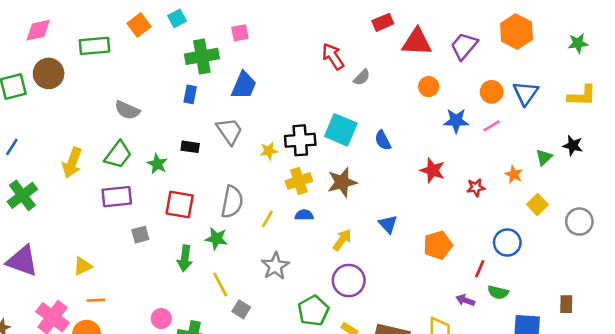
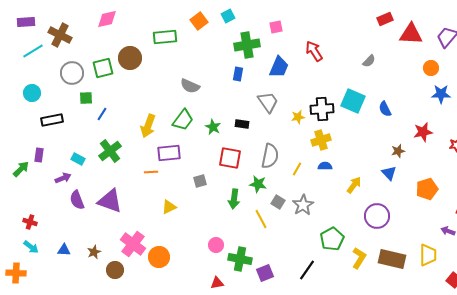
pink diamond: (38, 30) -> (107, 19), moved
red arrow: (333, 56) -> (314, 51), moved
orange circle: (429, 87) -> (431, 68), moved
black rectangle: (190, 147) -> (242, 124), moved
red star: (433, 170) -> (423, 132), turned -30
brown star: (342, 182) -> (398, 151), moved, size x0.6
purple rectangle: (117, 197) -> (169, 153), moved
yellow triangle: (83, 266) -> (169, 207), moved
purple circle: (349, 281) -> (377, 216), moved
orange line: (96, 300) -> (151, 172), moved
gray square: (241, 309) -> (278, 202), moved

